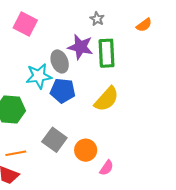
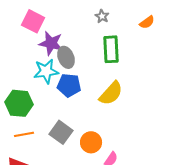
purple star: (80, 47) -> (51, 43), moved
orange line: (16, 153) -> (24, 134), moved

